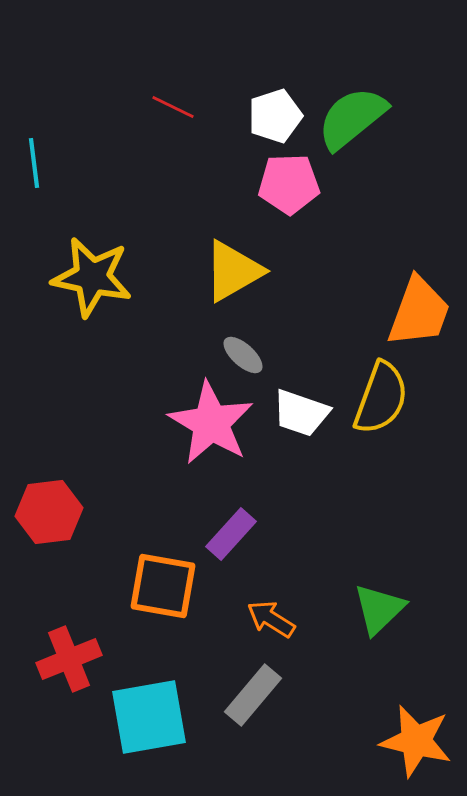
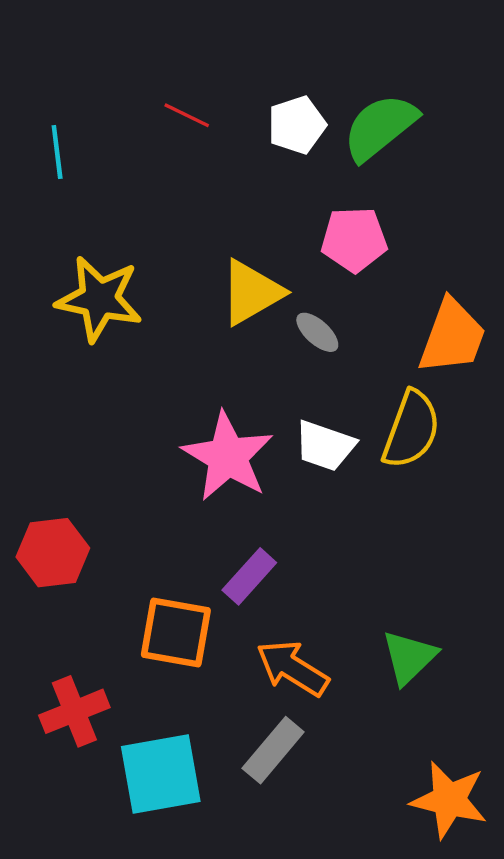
cyan line: (34, 163) -> (57, 152), moved
pink pentagon: (289, 184) -> (354, 239), moved
gray ellipse: (243, 355) -> (317, 332), moved
orange arrow: (271, 619) -> (292, 668), size x1.4

